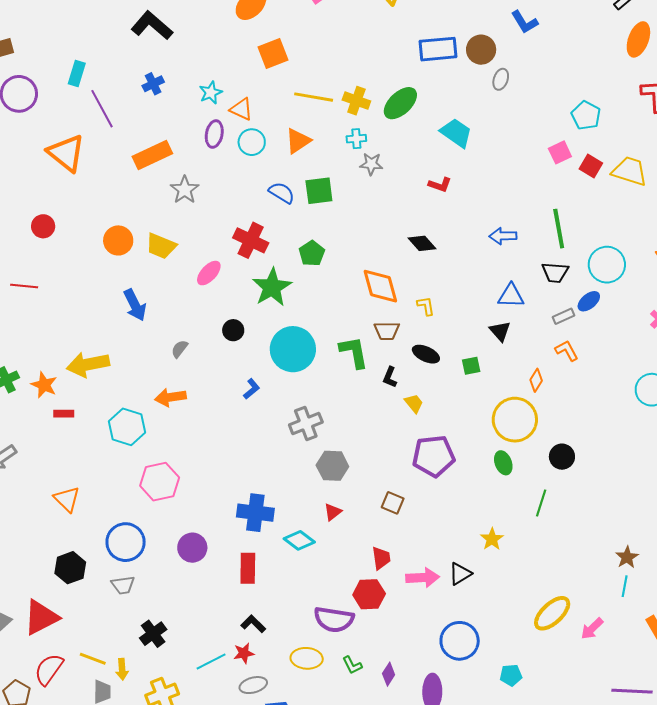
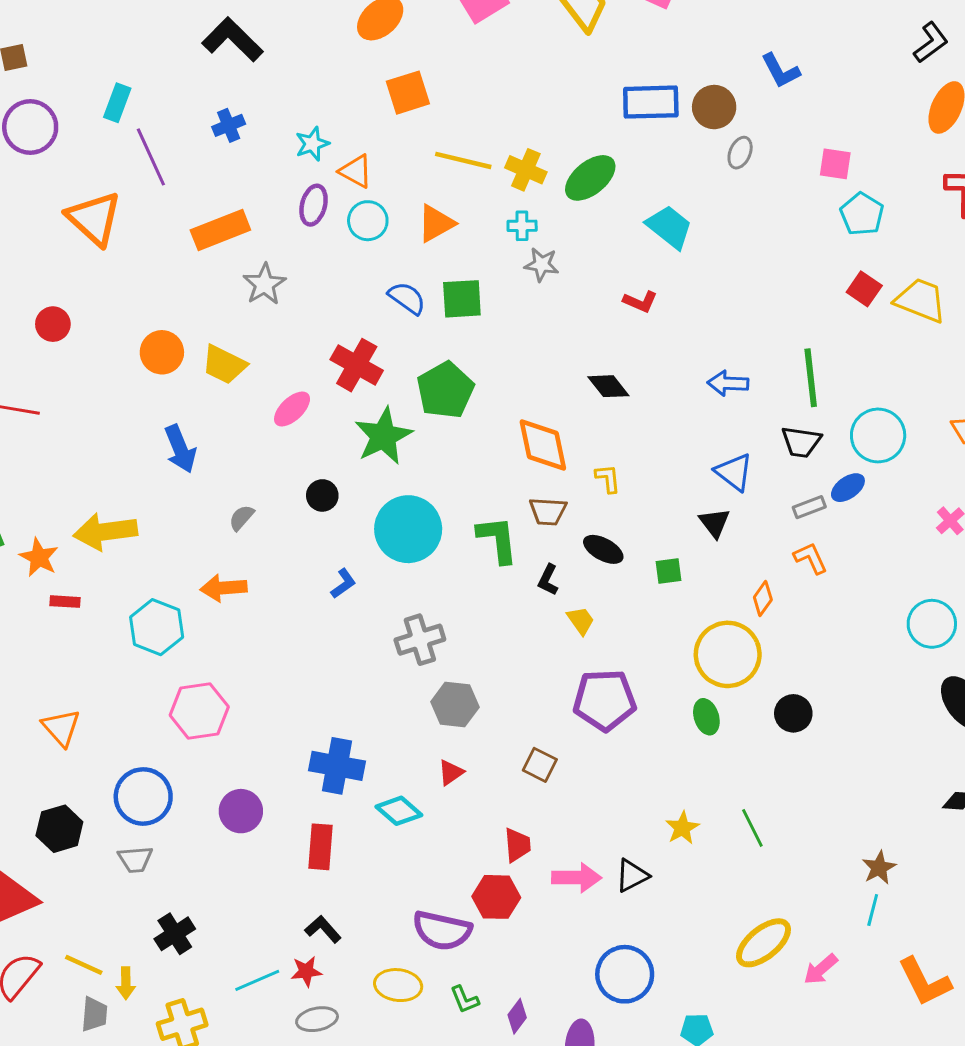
pink square: (560, 152) -> (835, 164), moved, turned 30
green pentagon: (312, 253) -> (445, 390), size x1.5
blue triangle: (511, 296) -> (734, 472), turned 32
green line: (541, 503) -> (752, 828), moved, turned -48

